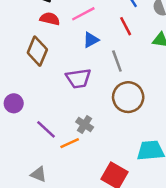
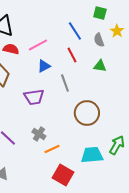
brown circle: (128, 97) -> (87, 113), moved
orange line: (70, 143) -> (52, 149), moved

